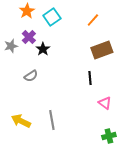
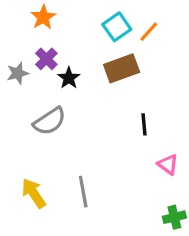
cyan square: (52, 17) -> (117, 27), moved
brown rectangle: (102, 50) -> (122, 68), moved
gray semicircle: (31, 76) -> (50, 121), size x1.5
yellow arrow: (21, 121) -> (34, 193), turned 30

